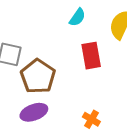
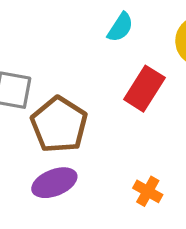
red rectangle: (91, 56) -> (144, 89), turned 44

